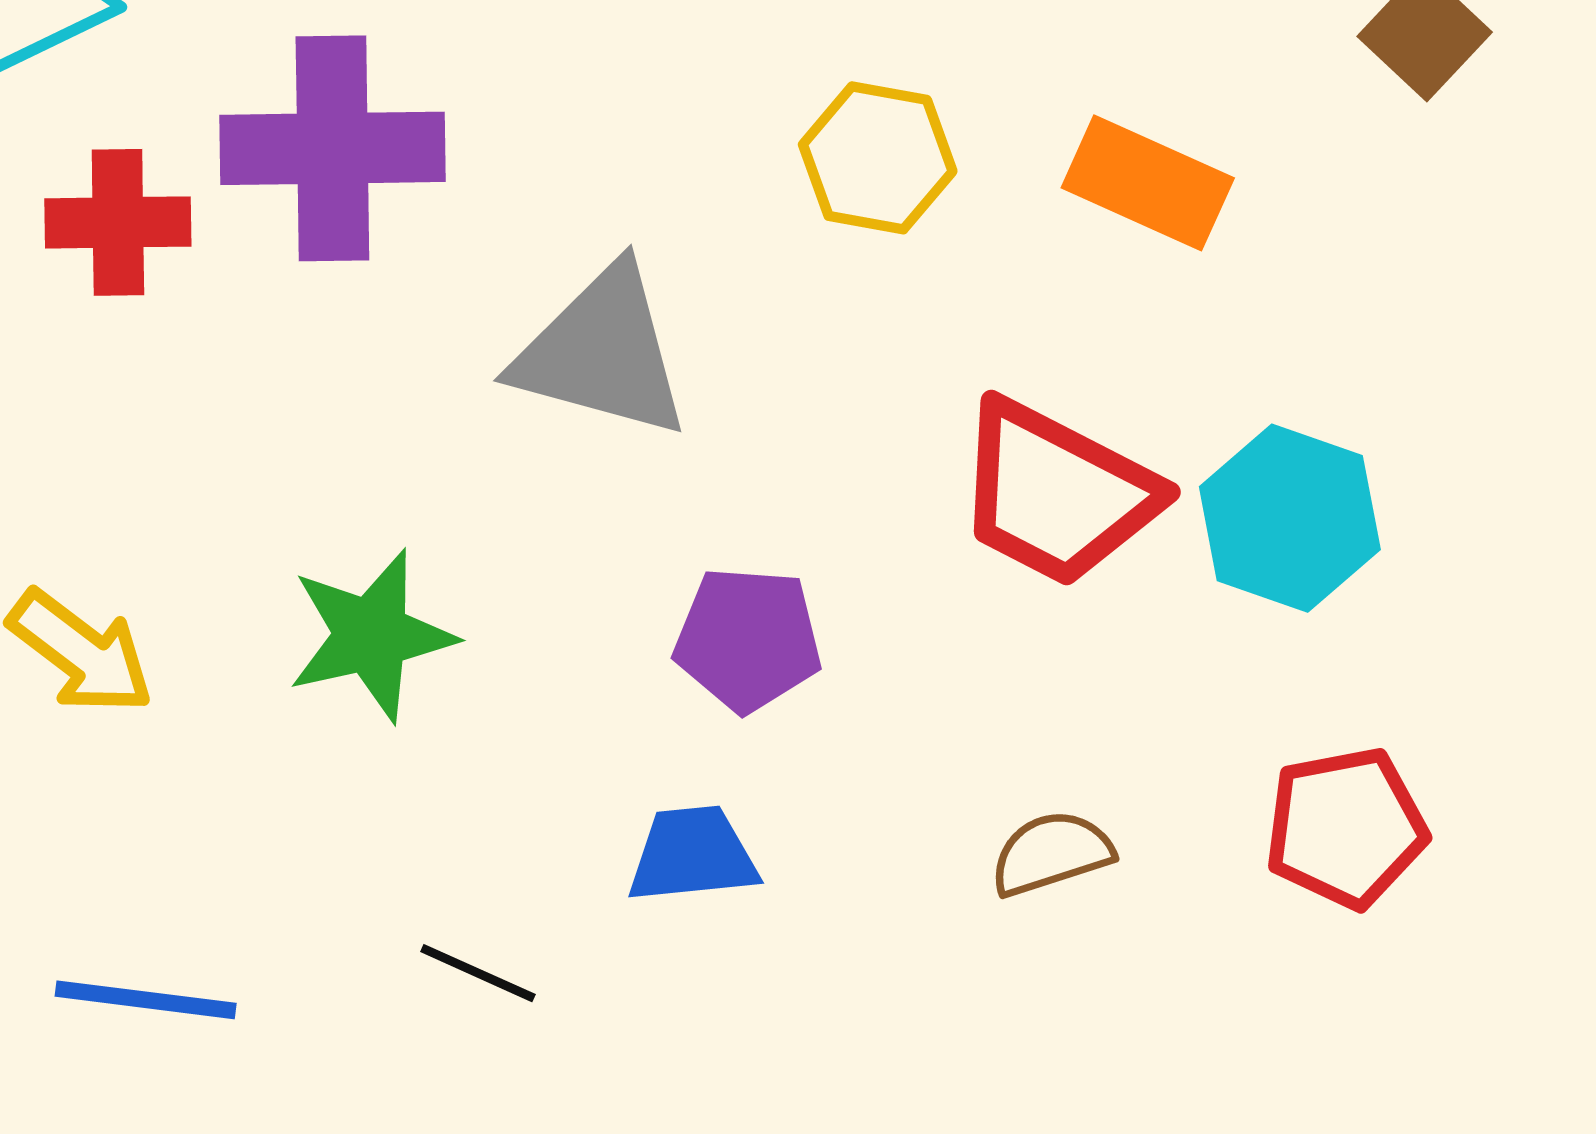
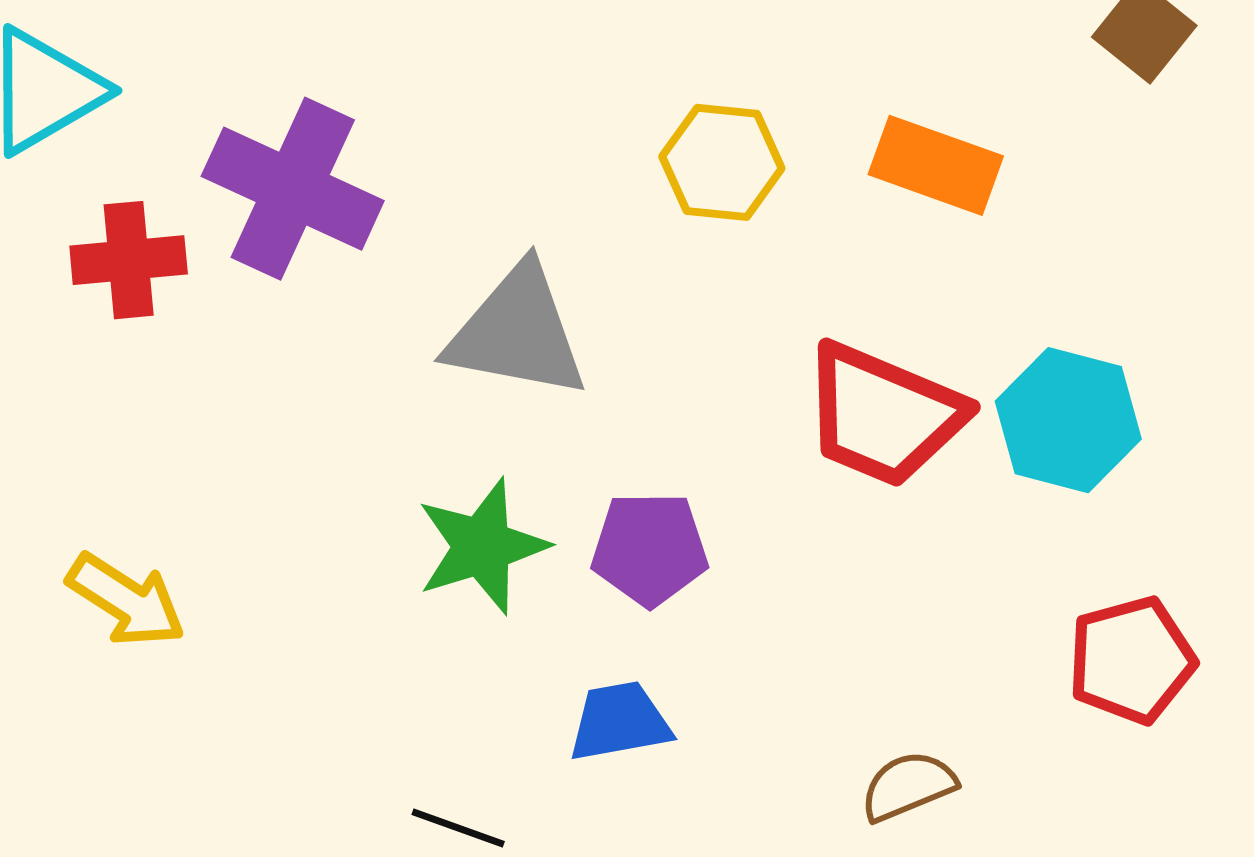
purple cross: (332, 148) -> (293, 189), turned 30
green star: (371, 635) -> (482, 546), moved
brown semicircle: (1052, 853) -> (908, 786), moved

